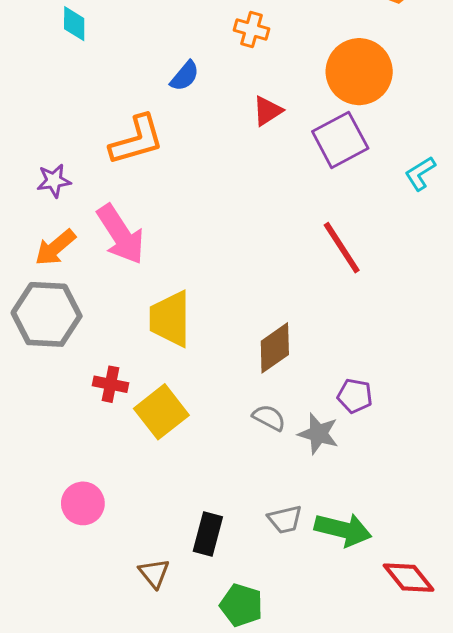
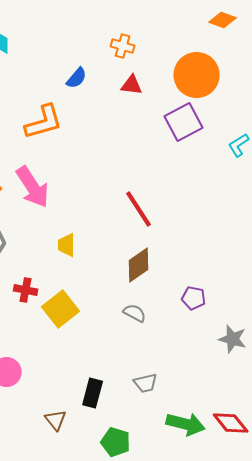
red triangle: (268, 111) -> (132, 85), moved, turned 40
red line: (342, 248) -> (139, 209), moved
yellow trapezoid: (170, 319) -> (67, 245), size x0.6
gray star: (318, 434) -> (233, 339), moved
green arrow: (343, 530) -> (186, 424), moved

